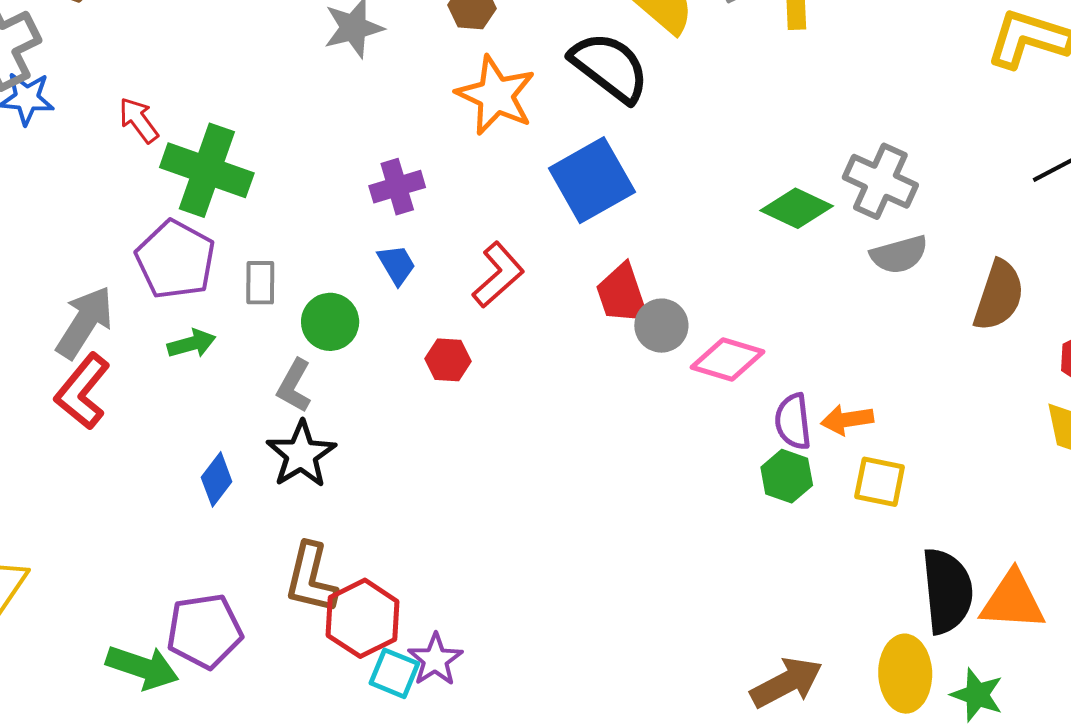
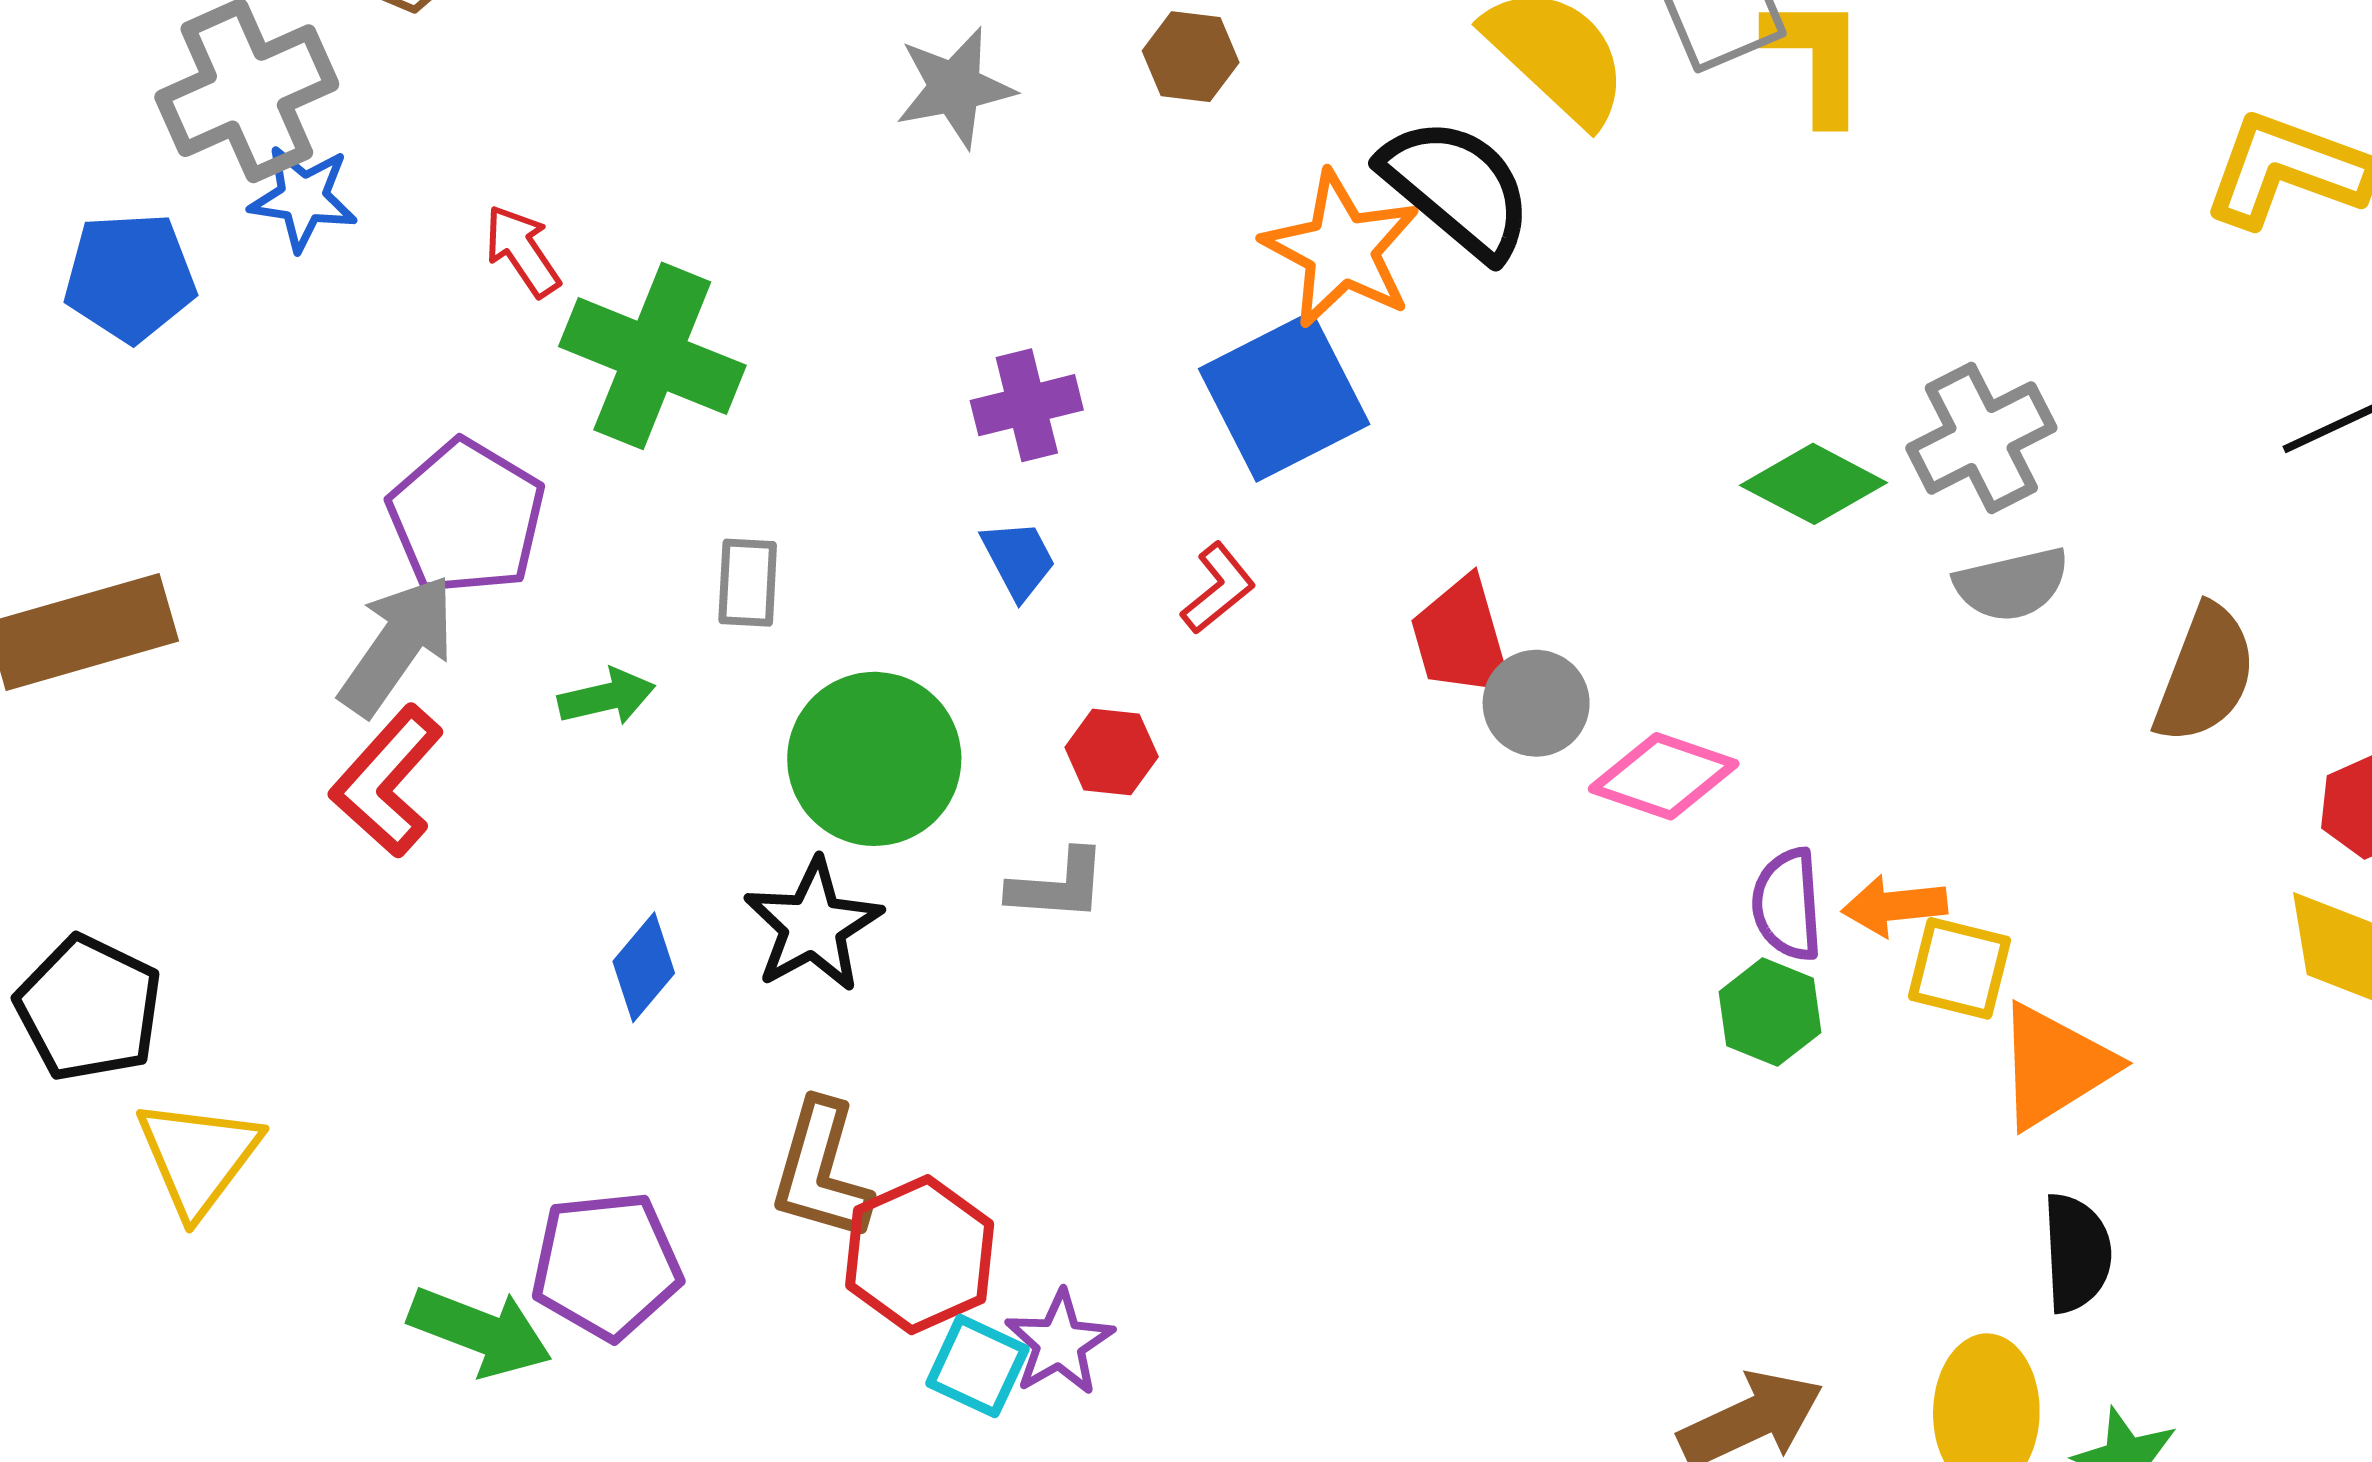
orange star: (496, 95) -> (1341, 249), moved
blue square: (592, 180) -> (1284, 396), moved
gray cross: (880, 181) -> (1981, 438), turned 36
purple pentagon: (175, 260) -> (466, 517), moved
red L-shape: (498, 275) -> (1218, 588), size x0.7
green circle: (330, 322) -> (874, 759), moved, size x1.5
gray L-shape: (294, 386) -> (1058, 886), moved, turned -118
yellow square: (880, 482) -> (1959, 968), moved
black semicircle: (947, 591) -> (2077, 1253), size x0.7
orange triangle: (1013, 601) -> (2055, 1066), moved, turned -38

